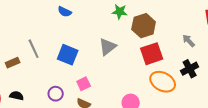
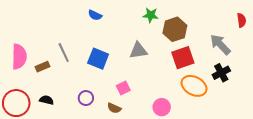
gray arrow: (189, 41) -> (220, 44), size x1.6
gray triangle: (108, 47) -> (138, 51), turned 30
pink square: (84, 84) -> (123, 88), moved

